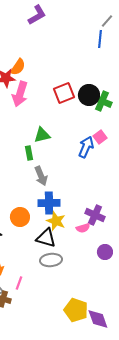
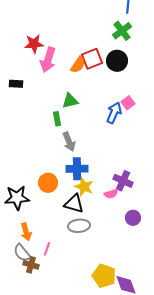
orange semicircle: (18, 67) -> (78, 65), moved
green cross: (102, 101) -> (122, 31), moved, turned 30

